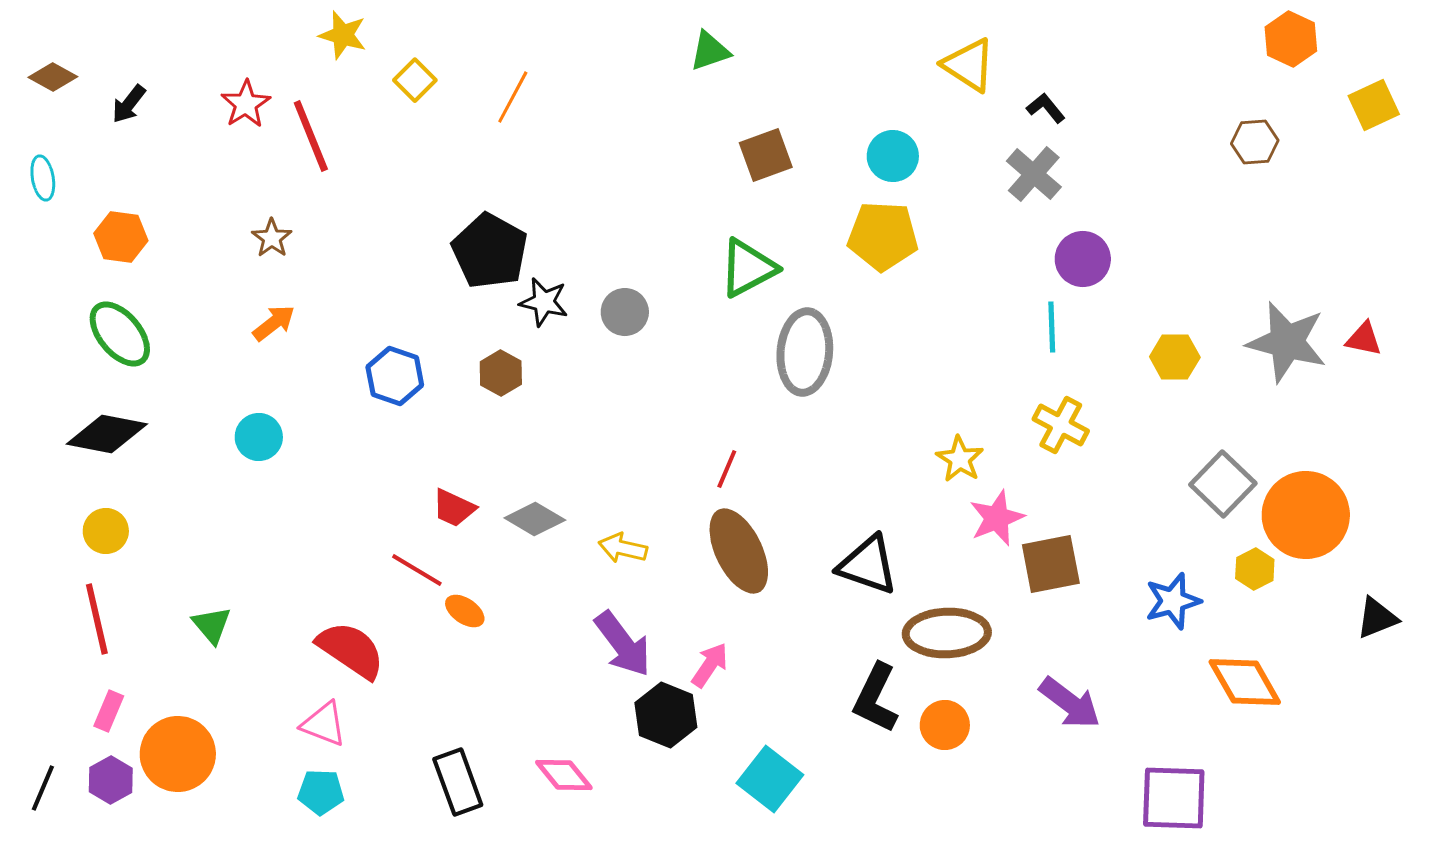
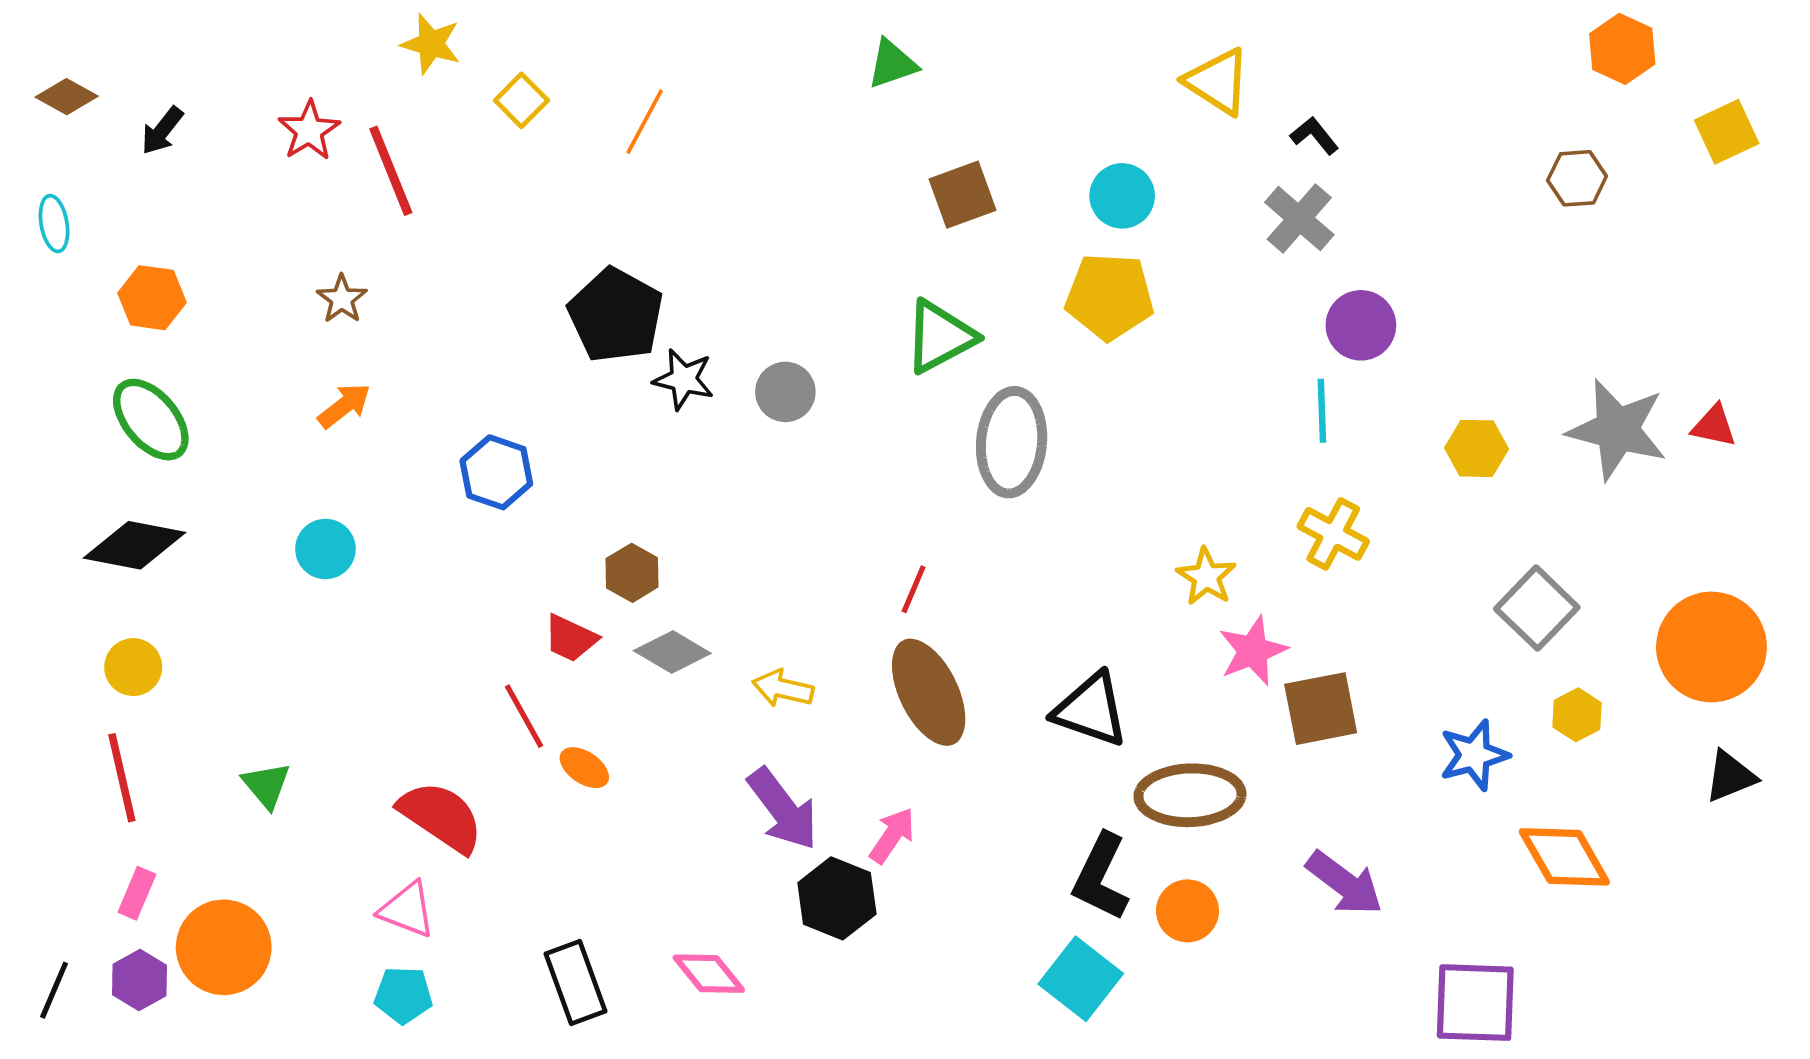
brown hexagon: (501, 373) -> (632, 573), moved
orange circle: (1306, 515) -> (1711, 647), moved
red line: (417, 570) -> (524, 716), turned 30
cyan square: (770, 779) -> (1081, 979), moved

